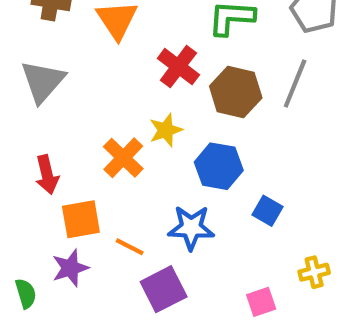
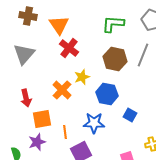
red cross: (178, 67) -> (69, 48), moved
orange line: (130, 247) -> (65, 132), turned 56

